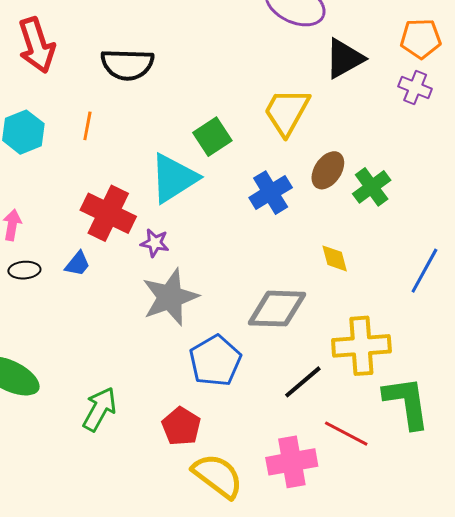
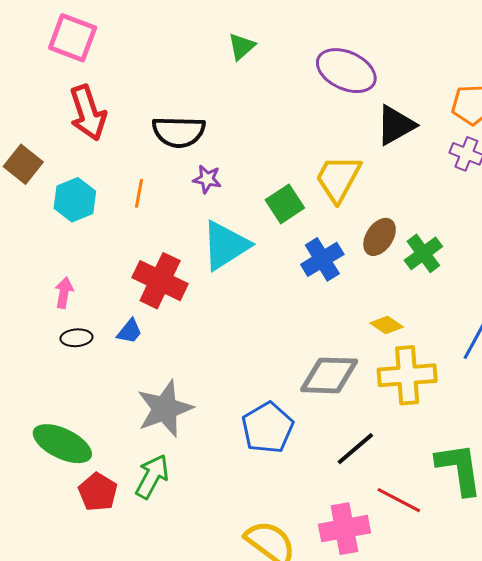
green square: (212, 137) -> (285, 204), moved
purple star: (155, 243) -> (207, 179), moved
yellow diamond: (335, 258) -> (387, 325), turned -40
gray star: (170, 297) -> (165, 409), moved
yellow cross: (361, 346) -> (407, 375), moved
red pentagon: (181, 426) -> (98, 492), moved

